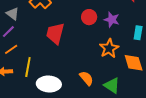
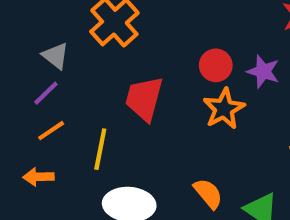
orange star: (109, 48) -> (224, 109), moved
yellow line: (28, 67) -> (100, 149), moved

